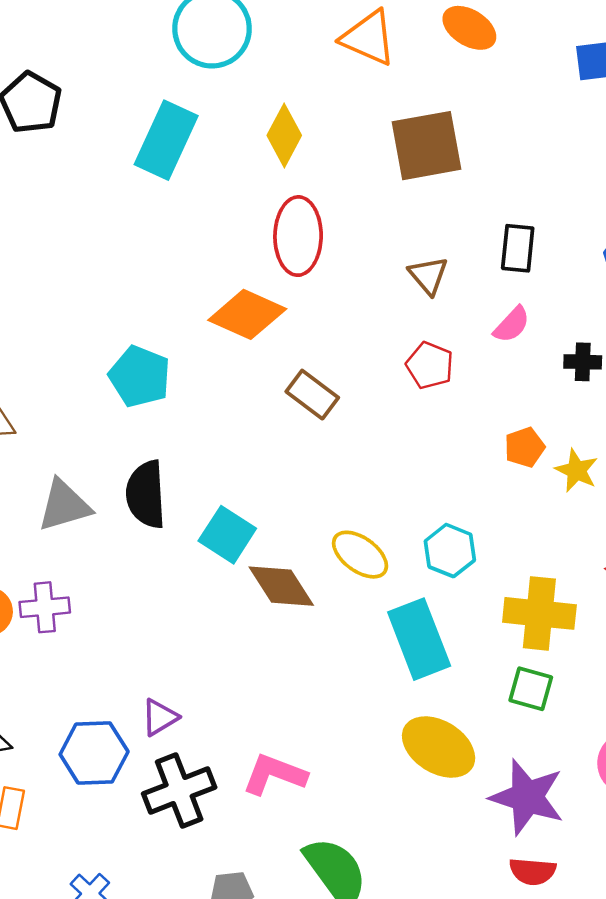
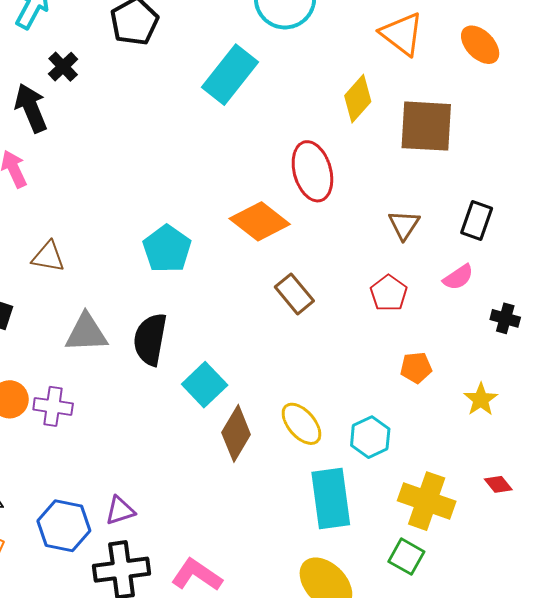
yellow diamond: (284, 135) -> (358, 99), moved
red ellipse: (298, 236) -> (312, 171), turned -30
orange pentagon: (525, 447) -> (416, 368), moved
brown diamond: (281, 586) -> (236, 433), turned 50

